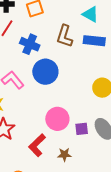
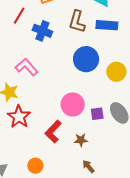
blue circle: (45, 72) -> (86, 59), moved

